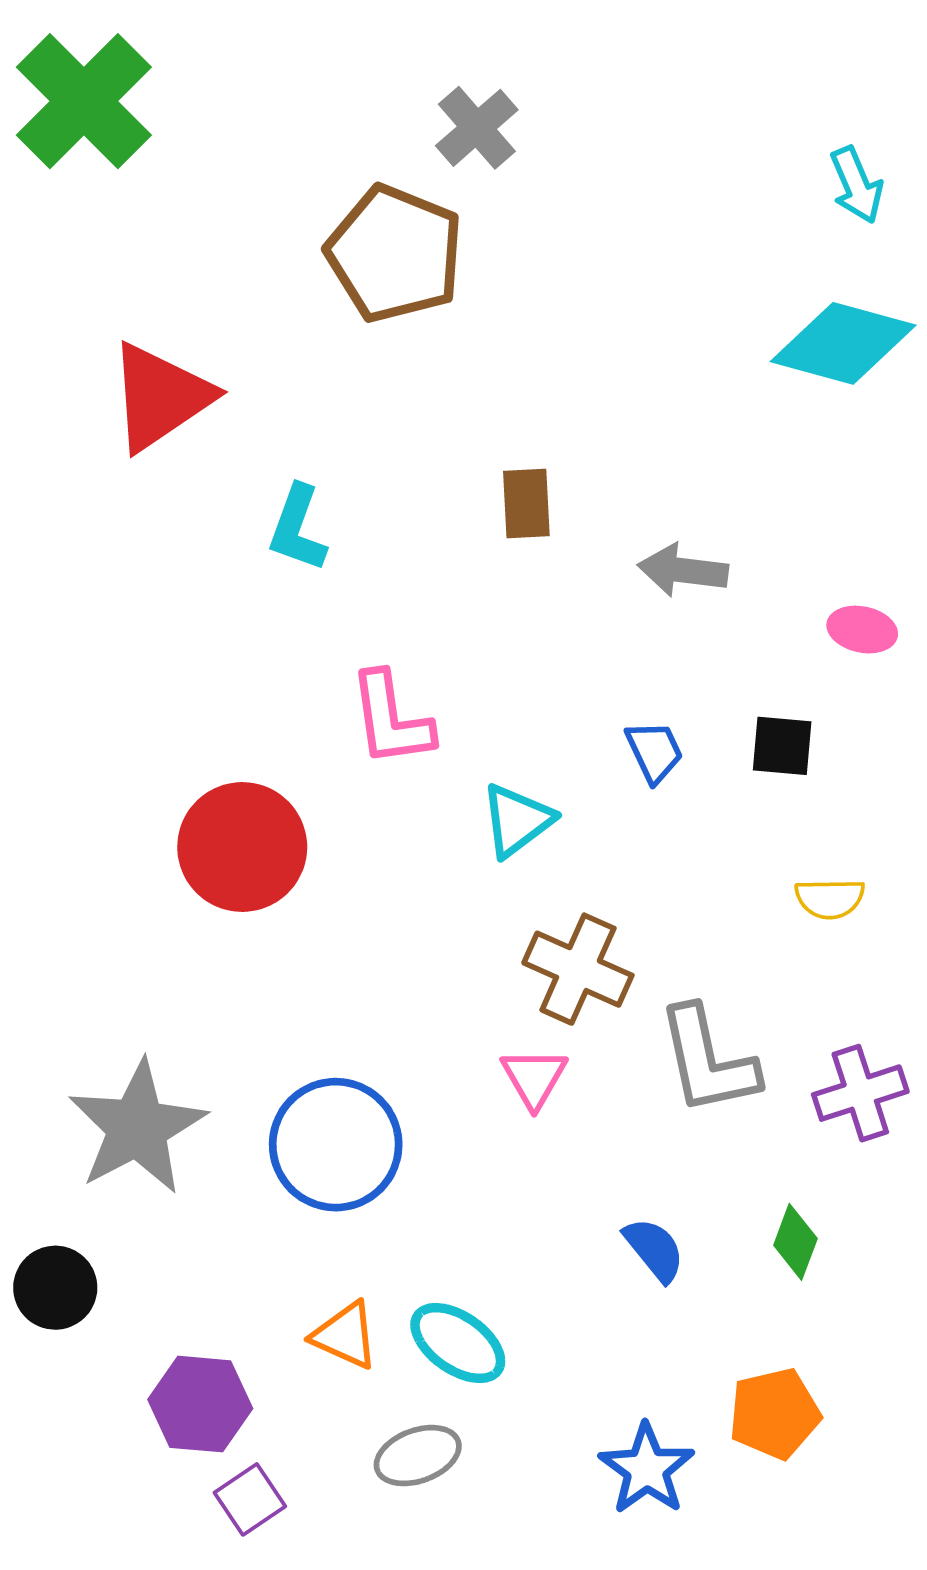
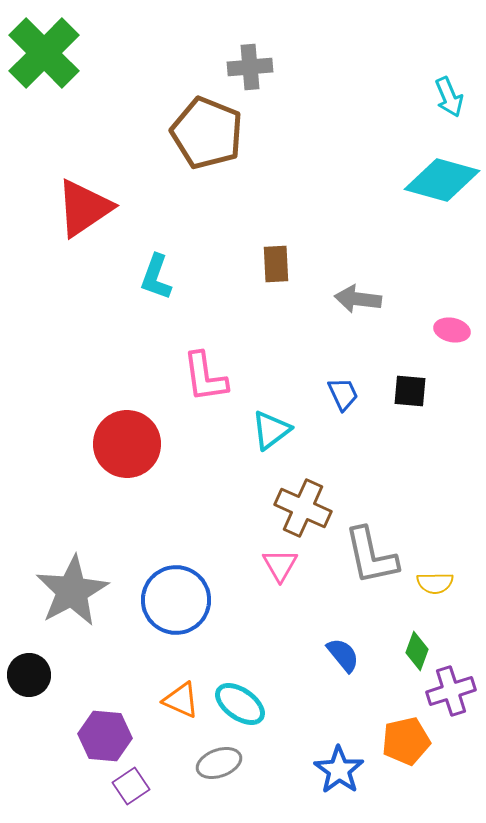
gray cross: (477, 128) -> (250, 67), turned 36
yellow semicircle: (830, 899) -> (435, 583), moved
purple cross: (860, 1093) -> (451, 691), moved

